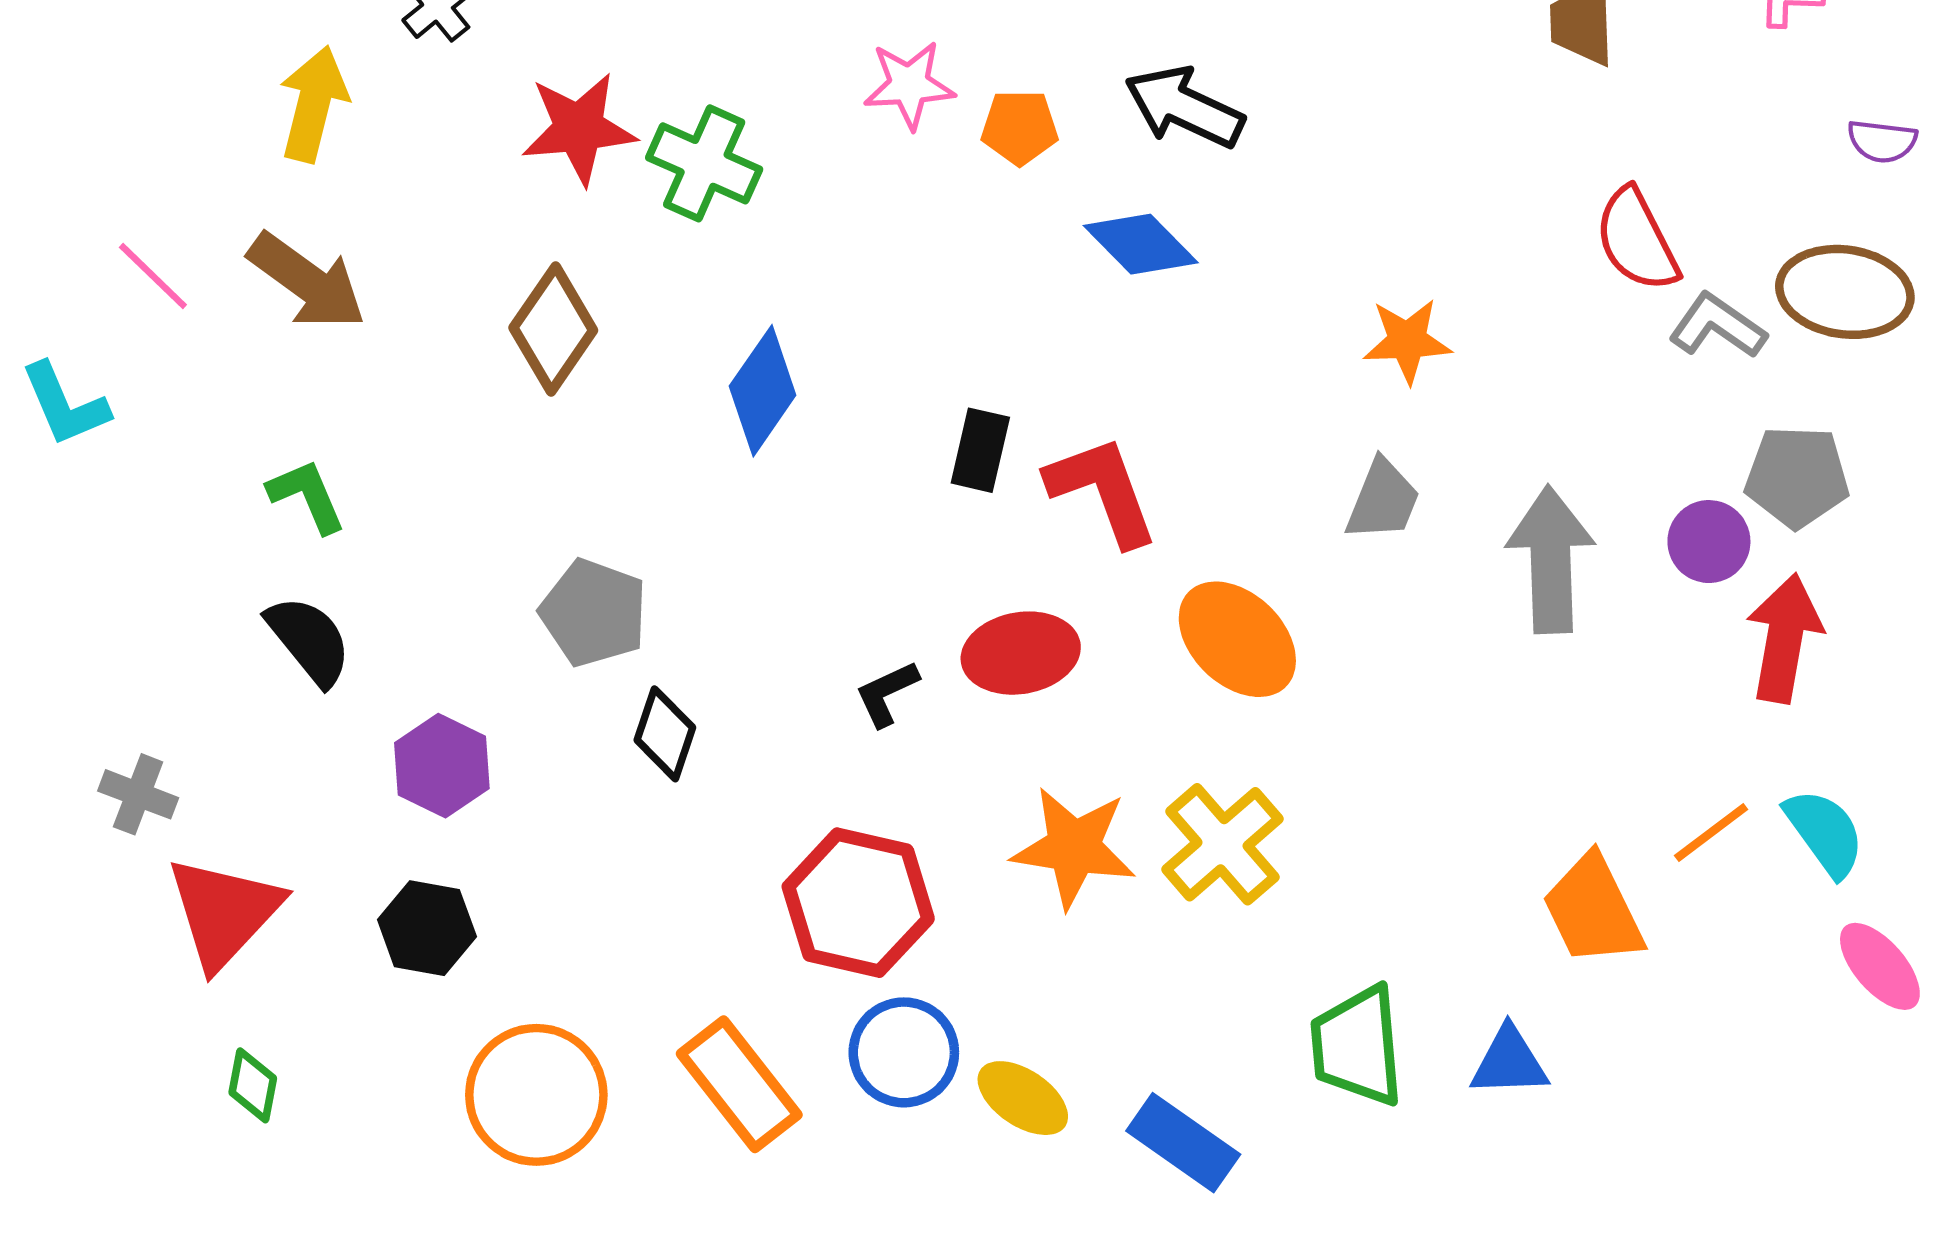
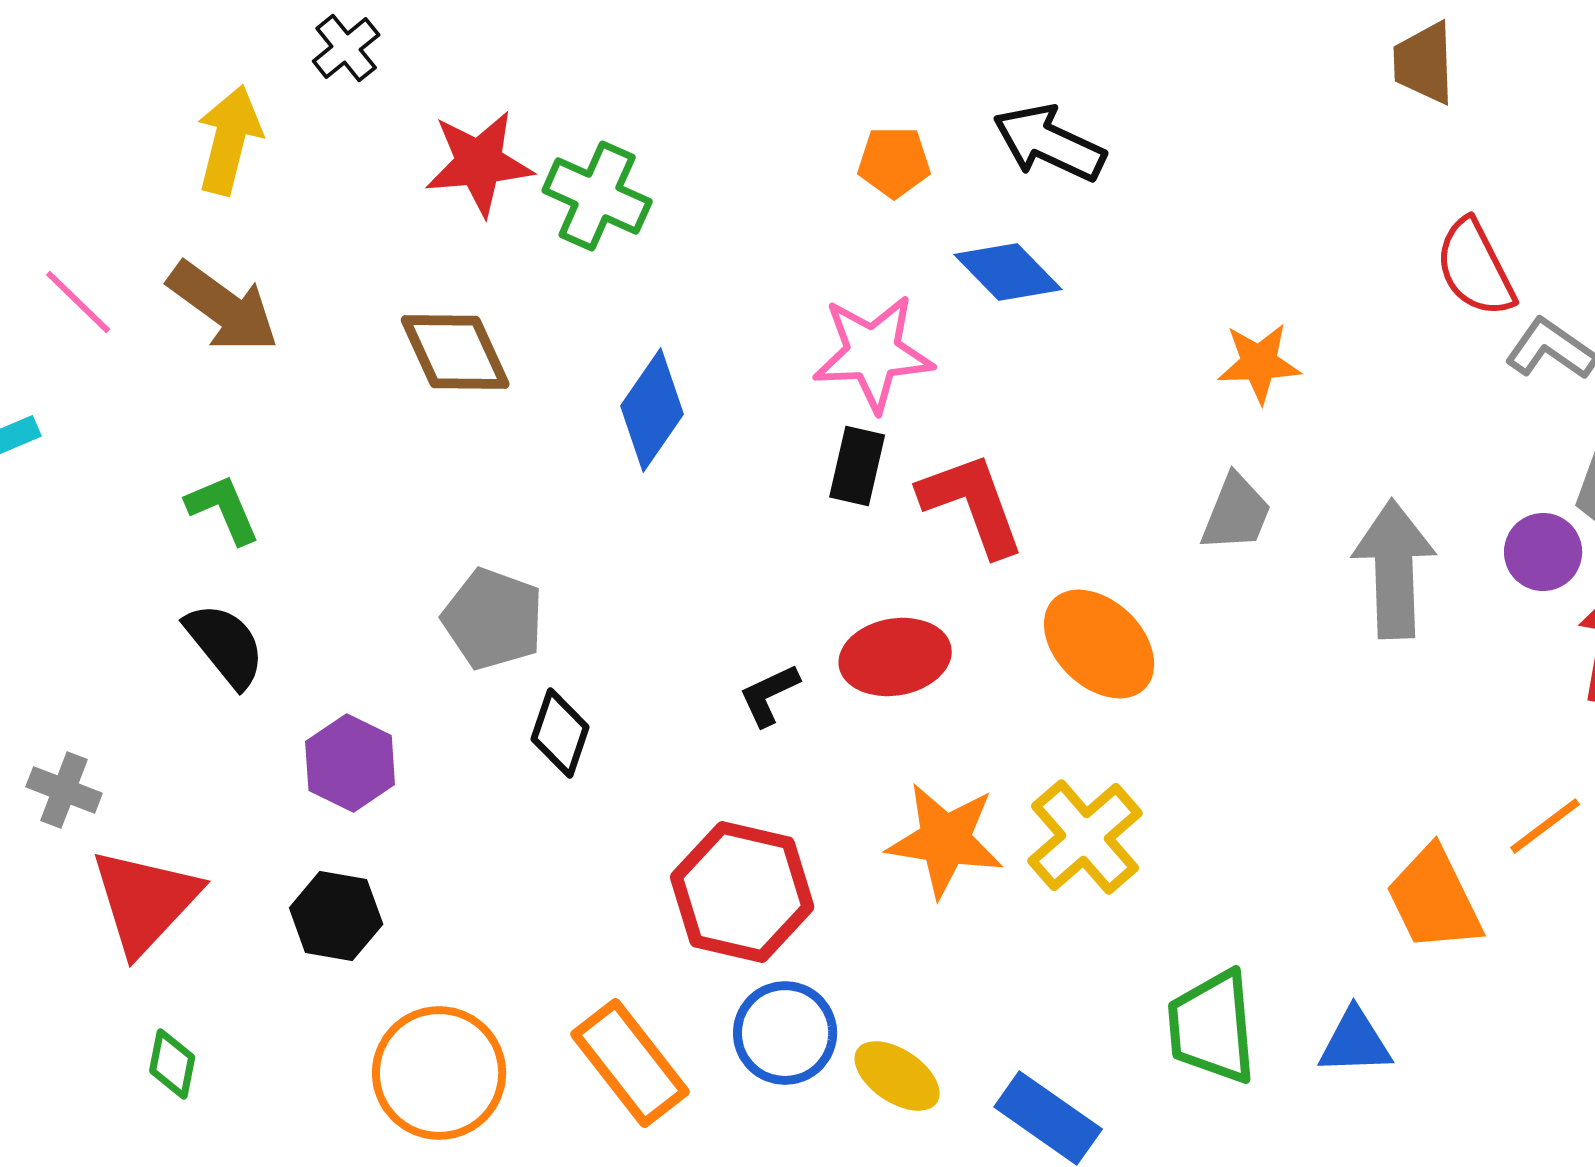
pink star: (909, 85) -> (873, 353), moved, size x1.4
brown diamond: (553, 329) -> (455, 352), turned -59

